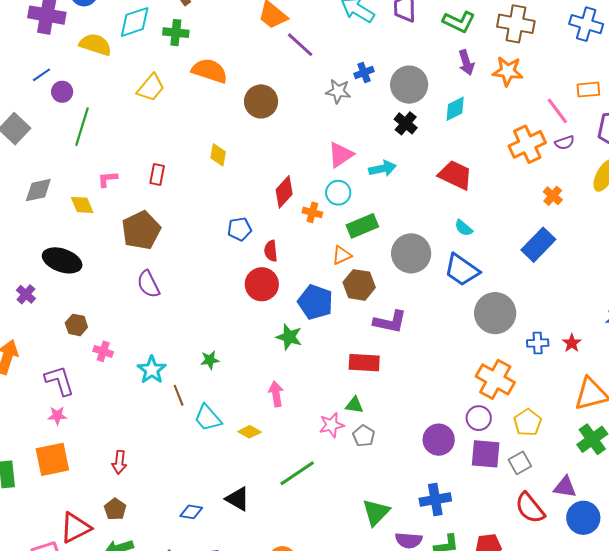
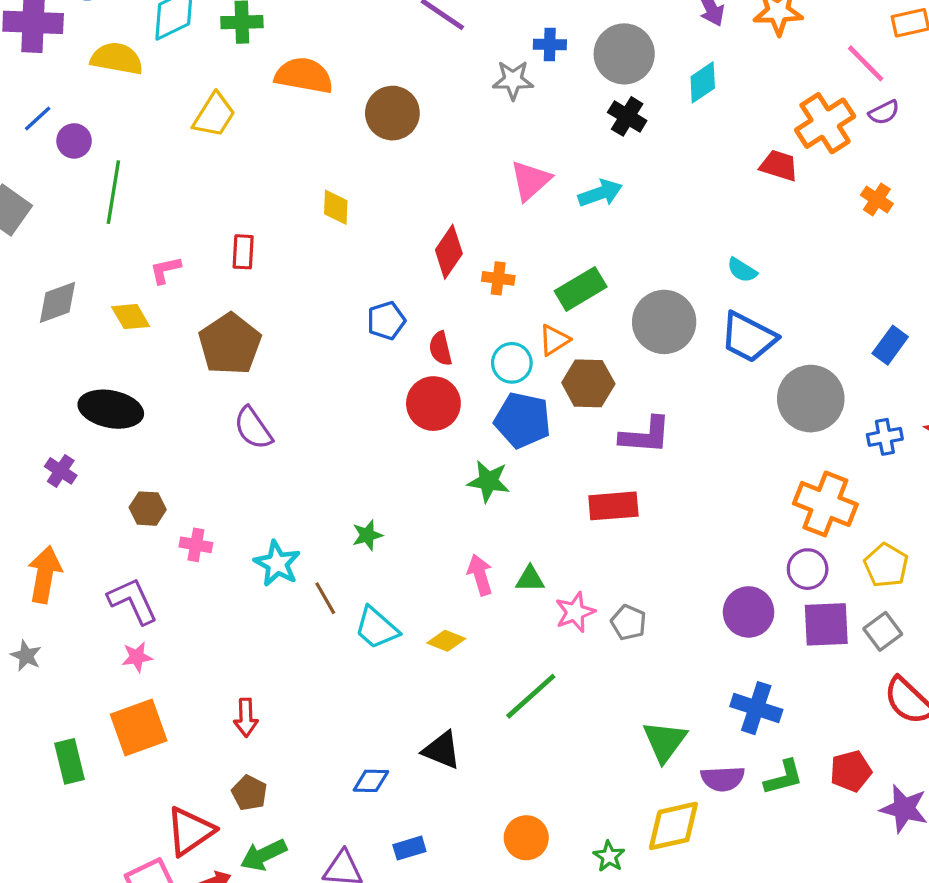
blue cross: (364, 73) -> (550, 45), turned 30
red trapezoid: (455, 175) -> (779, 166), moved, size x0.7
cyan circle: (338, 193) -> (512, 363), moved
blue rectangle: (538, 245) -> (890, 345), moved, size x0.7
green triangle: (354, 405) -> (530, 579), moved
blue cross: (435, 500) -> (756, 708), turned 36

